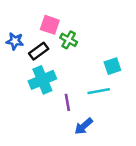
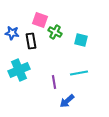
black rectangle: (39, 51) -> (31, 41), turned -63
cyan square: (112, 66) -> (81, 40), moved, turned 32
cyan cross: (42, 80) -> (19, 70), moved

